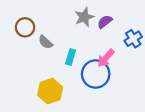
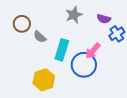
purple semicircle: (105, 22) -> (104, 19), moved, turned -128
cyan rectangle: (71, 57) -> (62, 50), size x1.5

